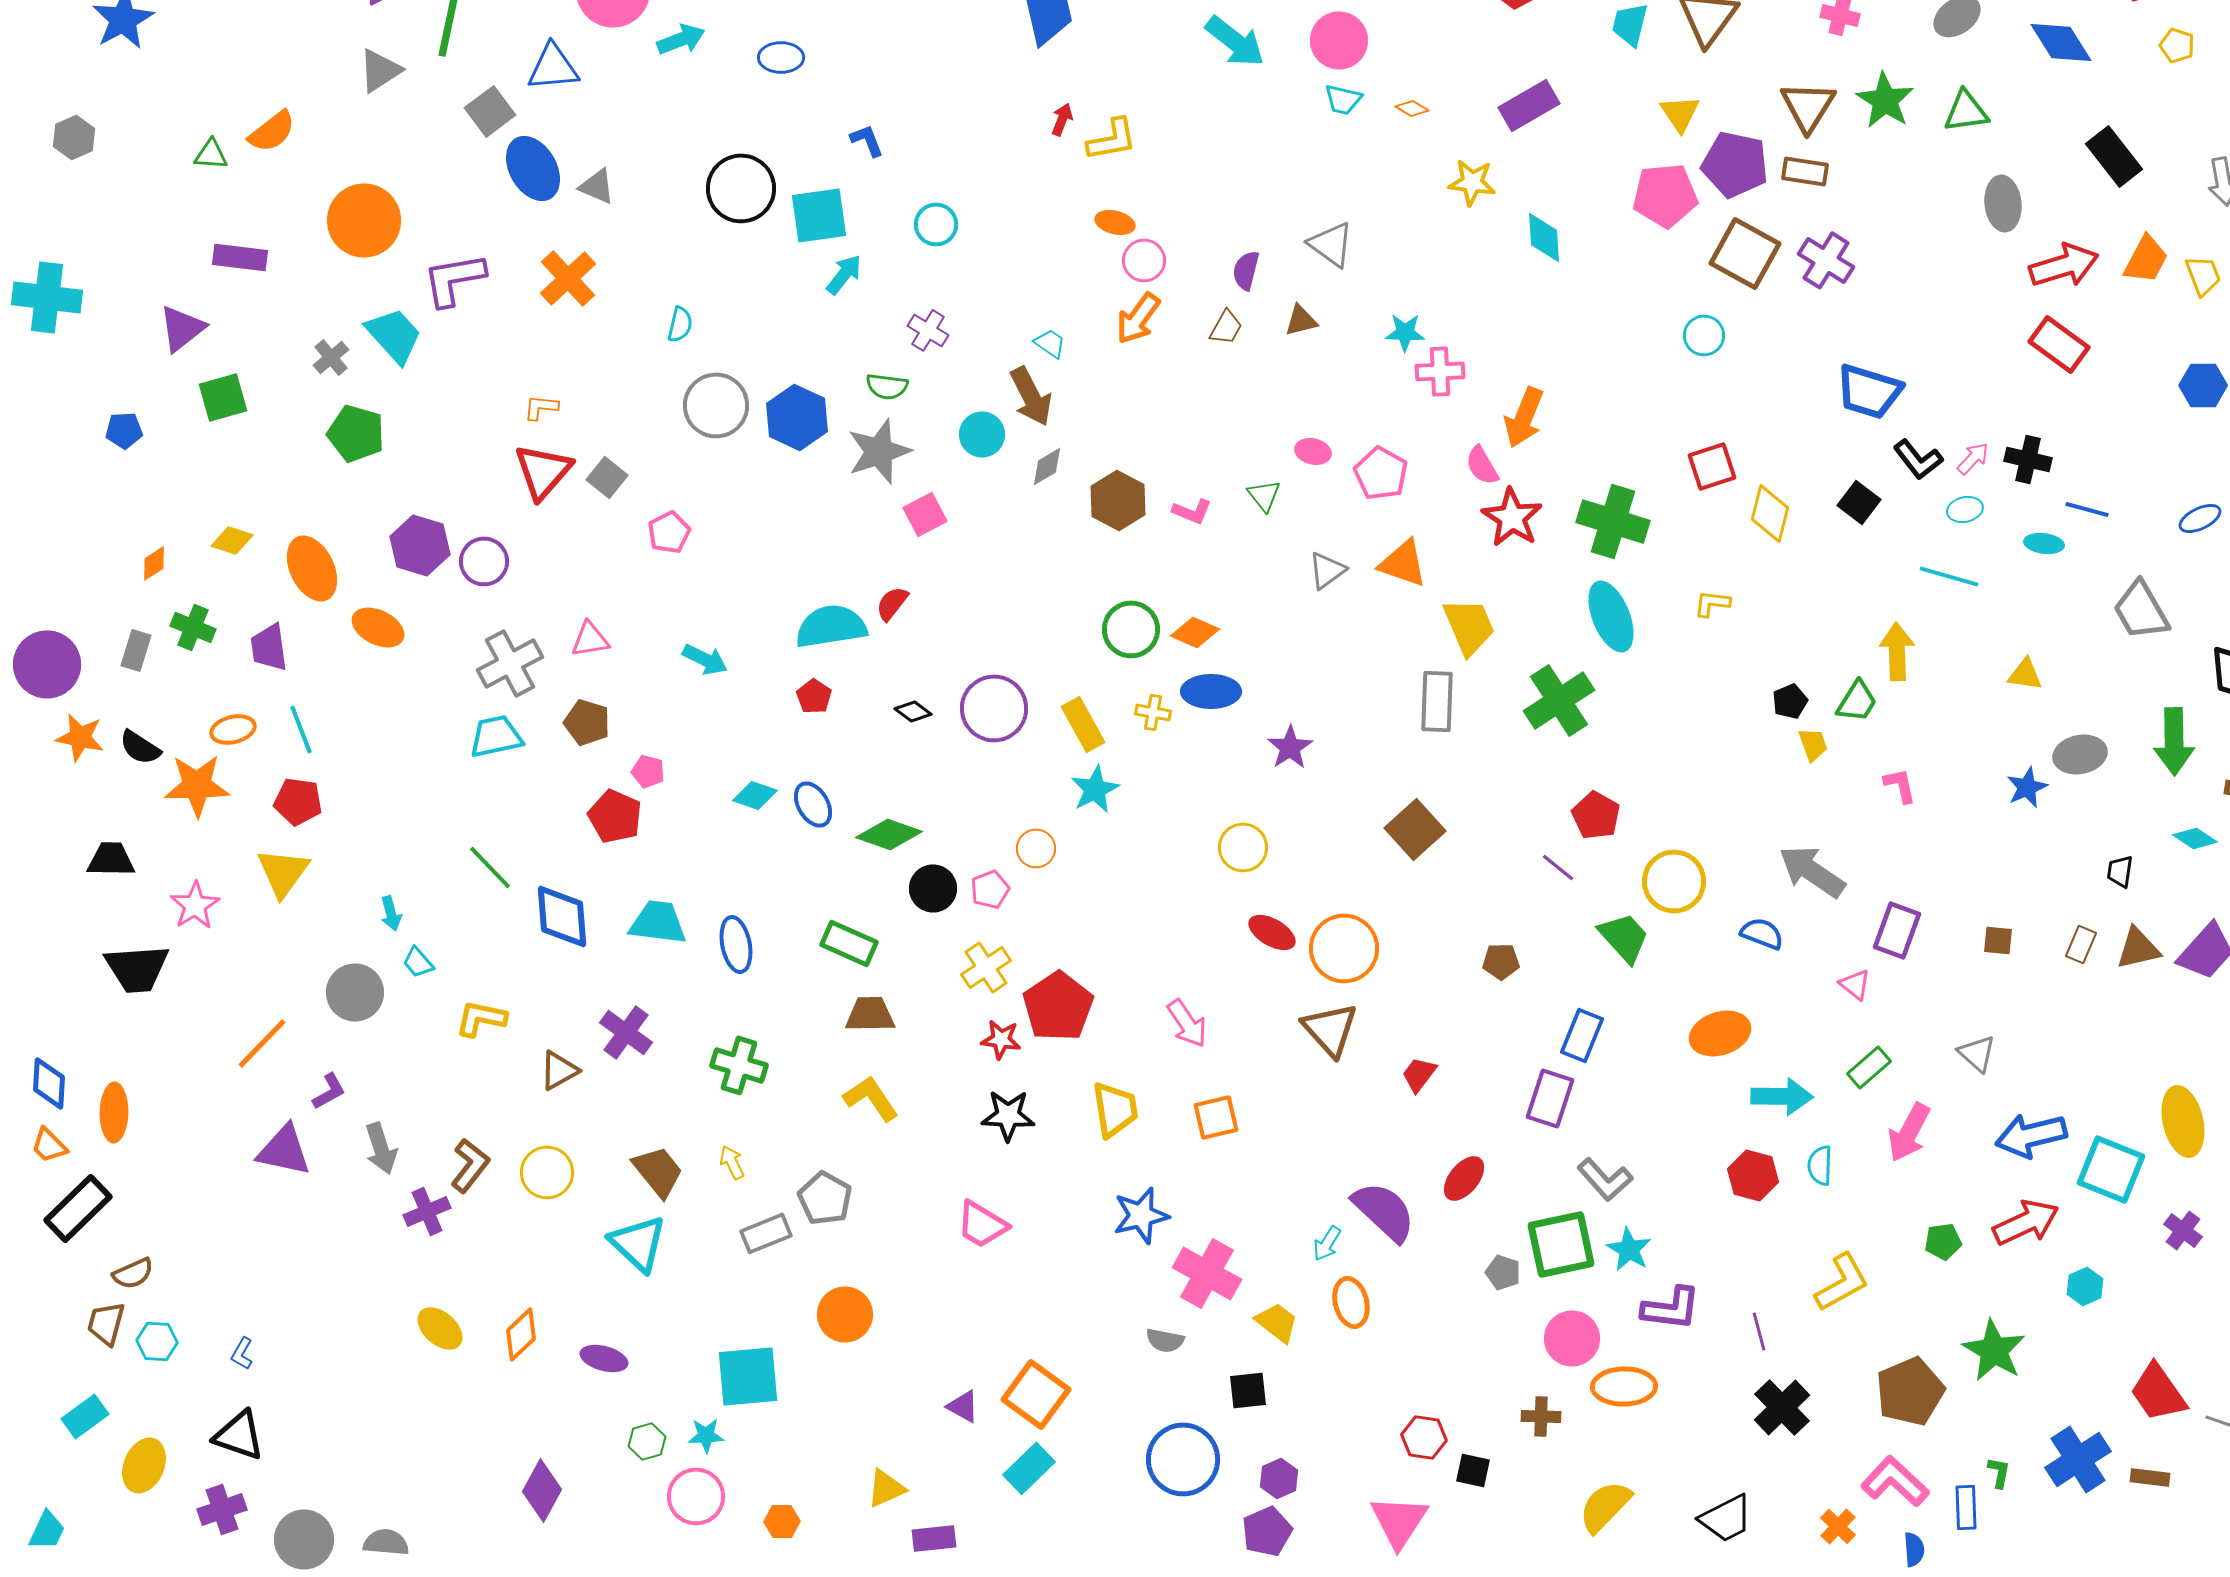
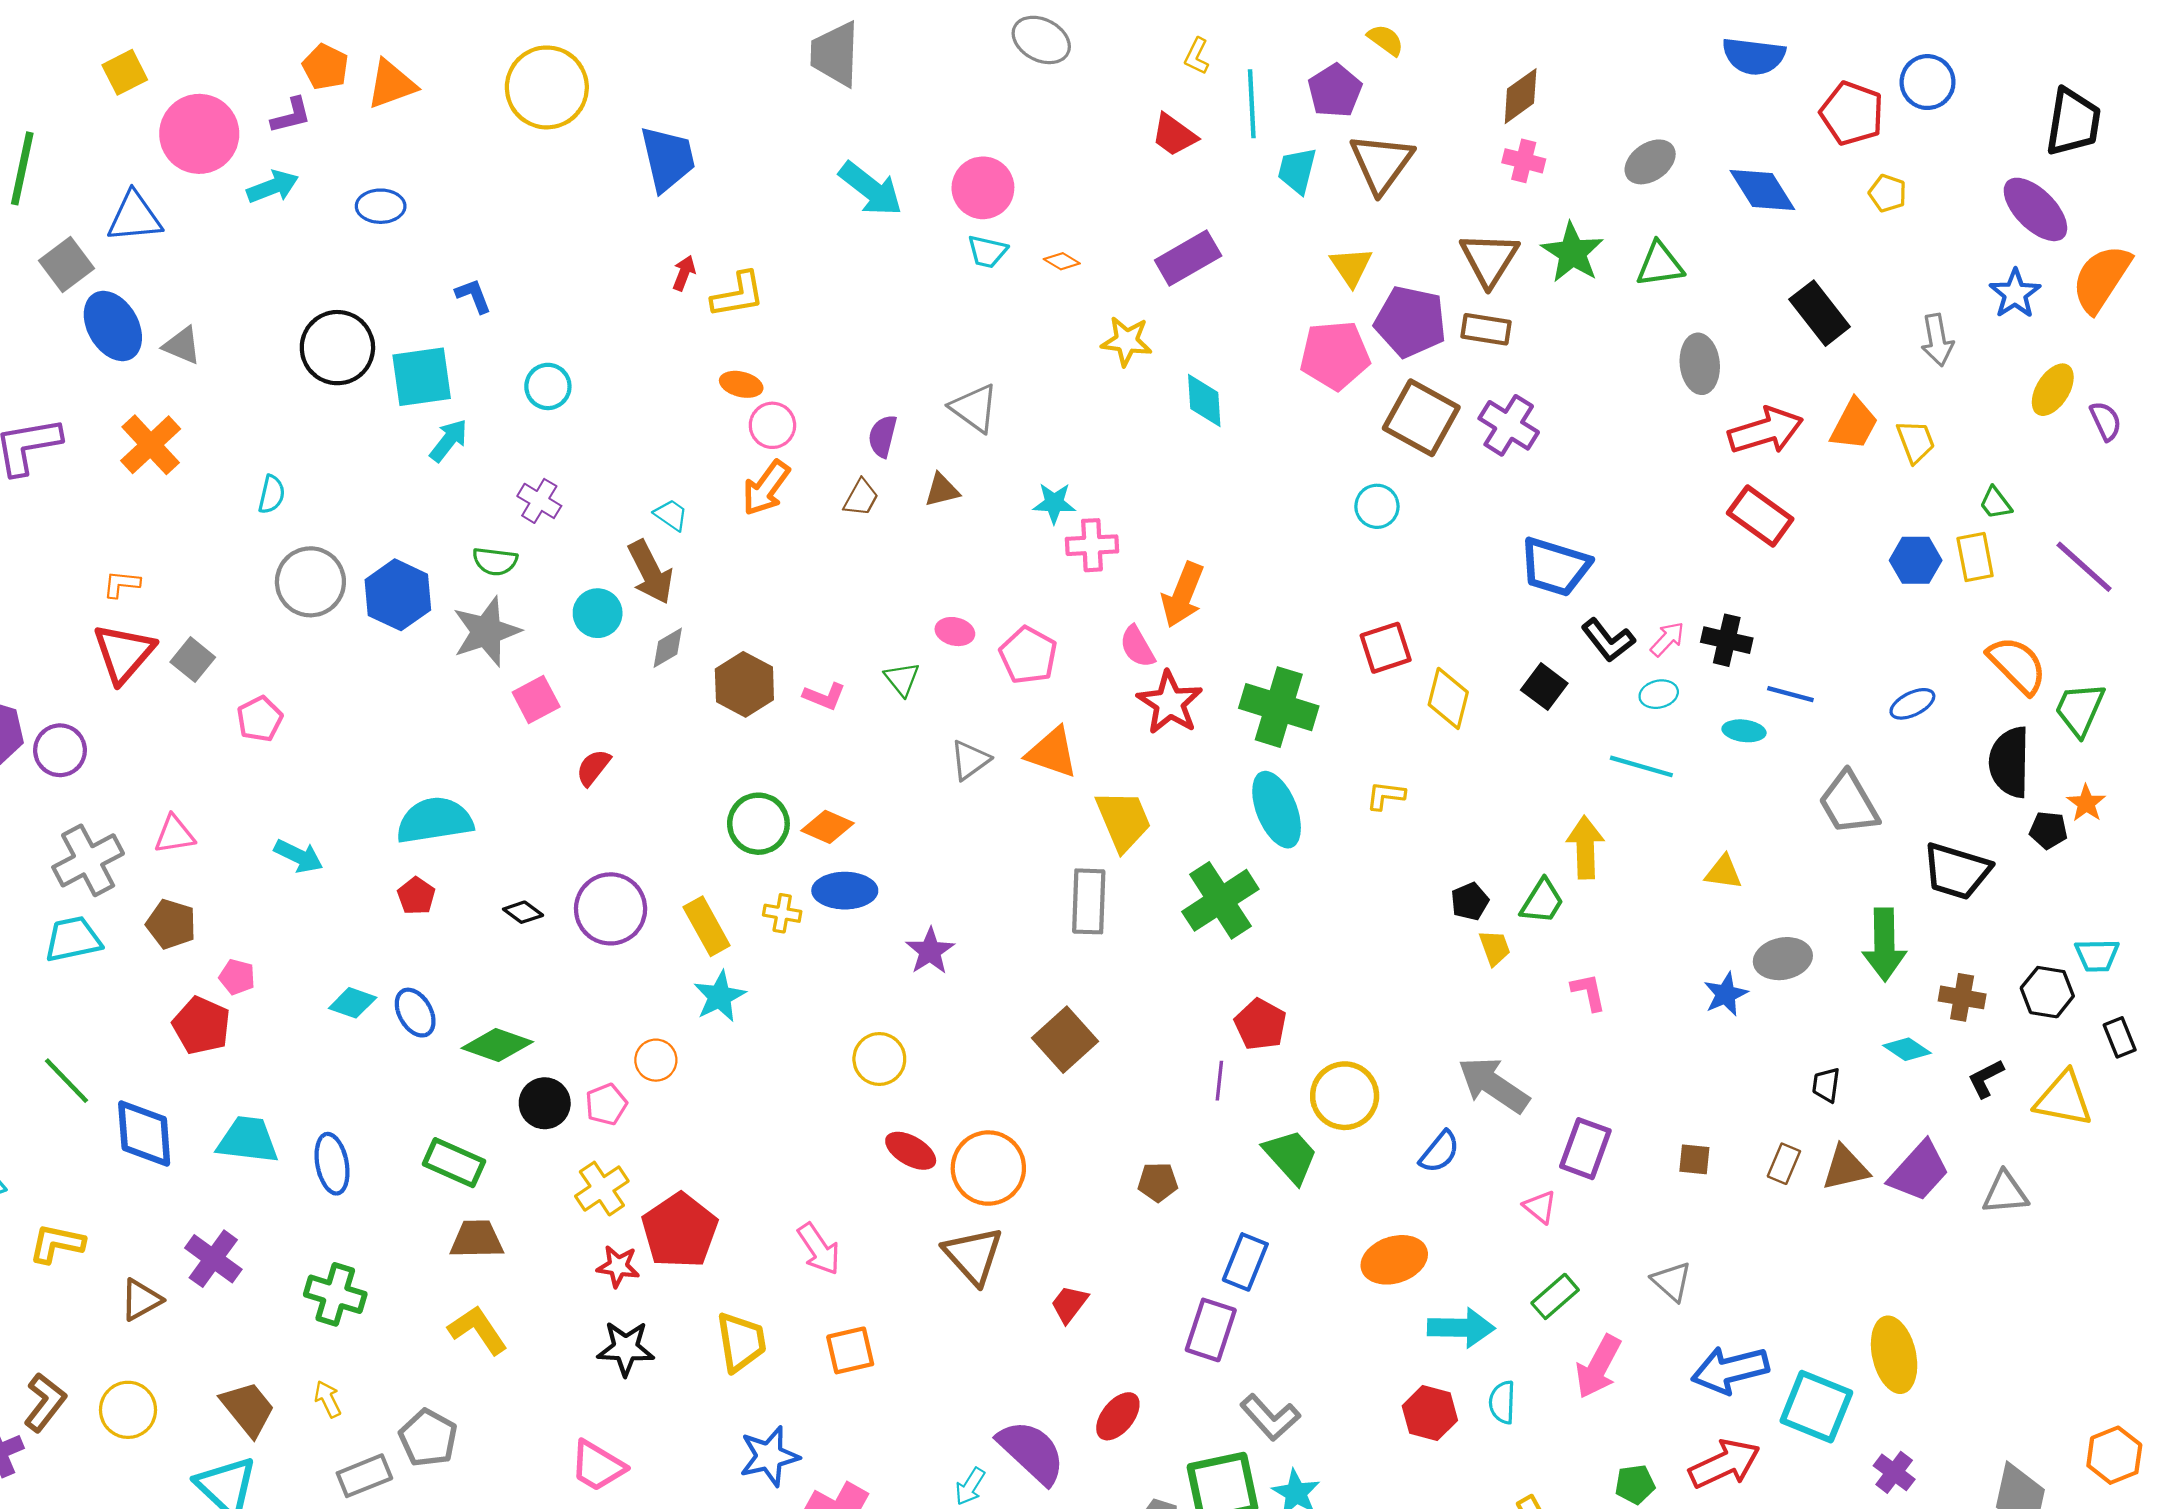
red semicircle: (892, 603) -> (593, 768), moved
purple line: (1558, 867) -> (1219, 1081), turned 57
blue semicircle: (1762, 933) -> (1440, 1152), turned 108

